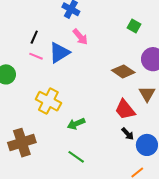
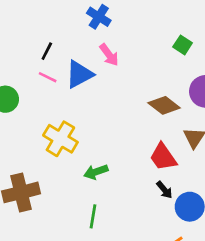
green line: (76, 157) -> (93, 216), turned 60

